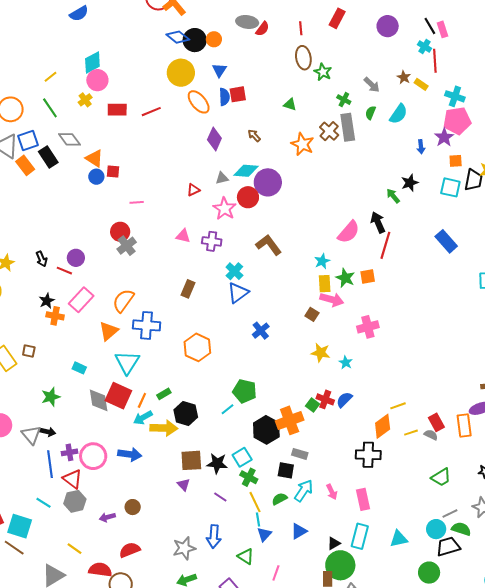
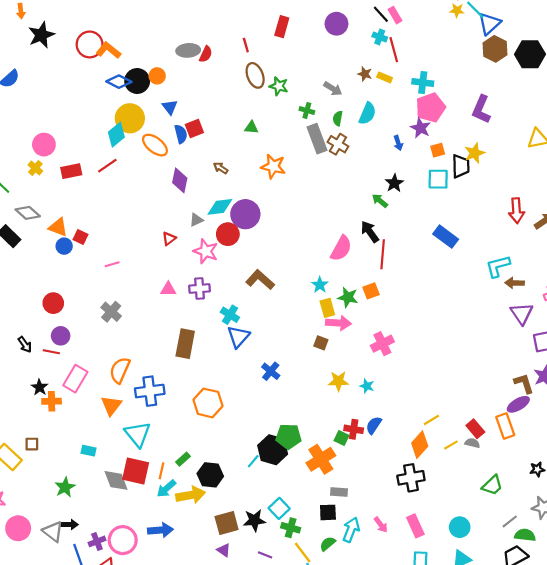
cyan diamond: (92, 62) -> (116, 135), moved
brown cross: (329, 131) -> (338, 144), moved
red square: (113, 172) -> (81, 237), turned 32
red circle: (120, 232) -> (53, 303), moved
brown rectangle: (188, 289) -> (185, 344), size x1.5
green pentagon: (245, 391) -> (289, 436), moved
black hexagon: (266, 430) -> (273, 450), moved
cyan circle: (436, 529) -> (460, 527), moved

